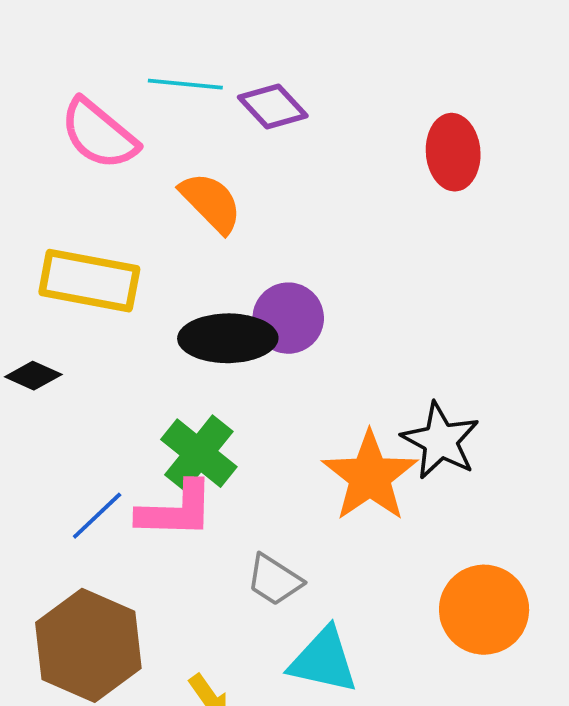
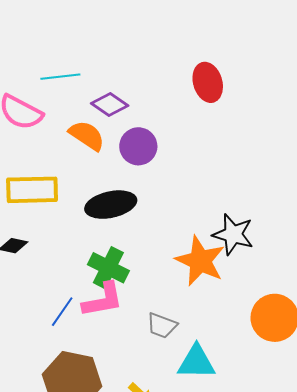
purple diamond: (273, 106) -> (110, 105), moved
purple circle: (288, 318) -> (138, 146), moved

